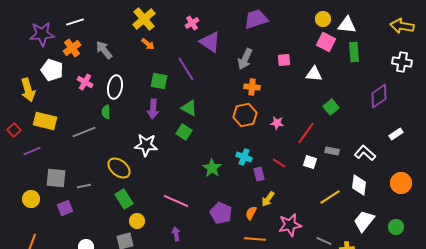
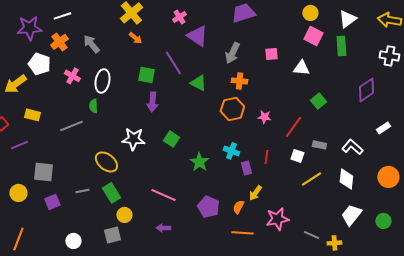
white triangle: (347, 25) -> (347, 19), moved, turned -42
yellow arrow: (28, 90) -> (15, 84), turned 70
green triangle: (189, 108) -> (198, 83), moved
purple arrow: (153, 109) -> (152, 102), moved
yellow rectangle: (45, 121) -> (32, 115), size x0.7
green square: (184, 132) -> (171, 139), moved
red line: (279, 163) -> (266, 157), turned 64
gray line: (84, 186) -> (82, 191), moved
yellow line: (330, 197) -> (311, 179), moved
purple arrow: (176, 234) -> (163, 228), turned -80

